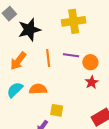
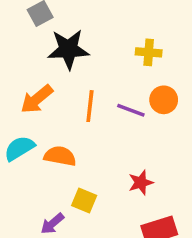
yellow cross: (74, 21) -> (149, 52), size x0.6
orange circle: (90, 62) -> (164, 100), moved
red star: (92, 82) -> (141, 183), moved

